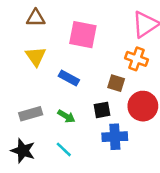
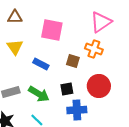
brown square: (116, 83) -> (73, 61), moved
green arrow: (66, 116) -> (39, 94), size x1.5

